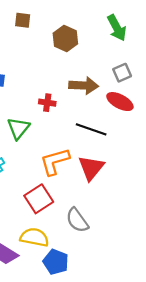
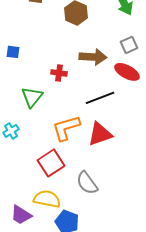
black line: (91, 129) -> (100, 98), turned -40
red triangle: (91, 168) -> (100, 134), turned 32

